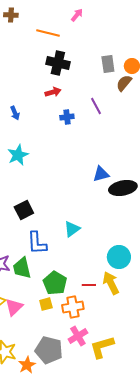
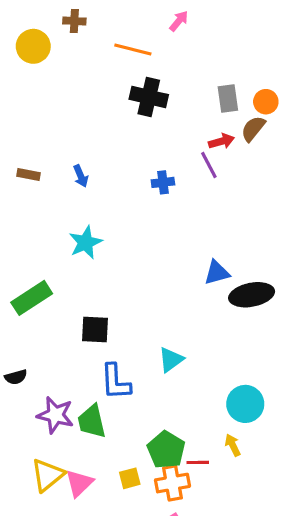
red arrow: (53, 92) -> (222, 141), moved
black square: (24, 210) -> (95, 330), turned 30
green pentagon: (55, 283) -> (166, 450), moved
yellow arrow: (111, 283) -> (233, 445), size x0.6
red line: (89, 285) -> (198, 462), moved

